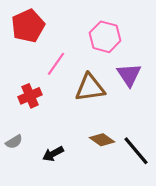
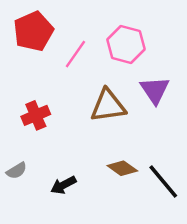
pink line: (56, 64) -> (75, 54), moved

